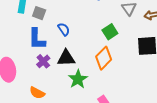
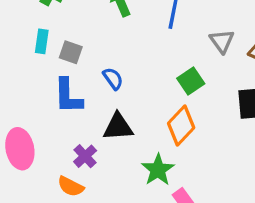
purple cross: (43, 61) -> (85, 156), moved
green star: (78, 79) -> (158, 170), moved

